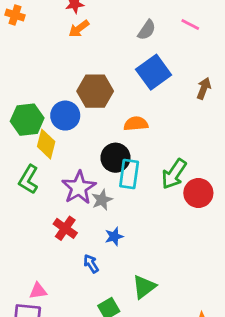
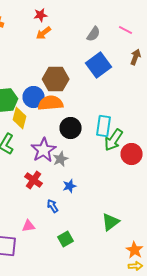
brown arrow: (204, 88) -> (136, 57), moved
orange semicircle: (136, 124) -> (50, 103), moved, size x1.4
cyan rectangle: (129, 174) -> (104, 126), moved
green triangle: (144, 287) -> (110, 222), moved
pink triangle: (38, 291) -> (28, 226), moved

